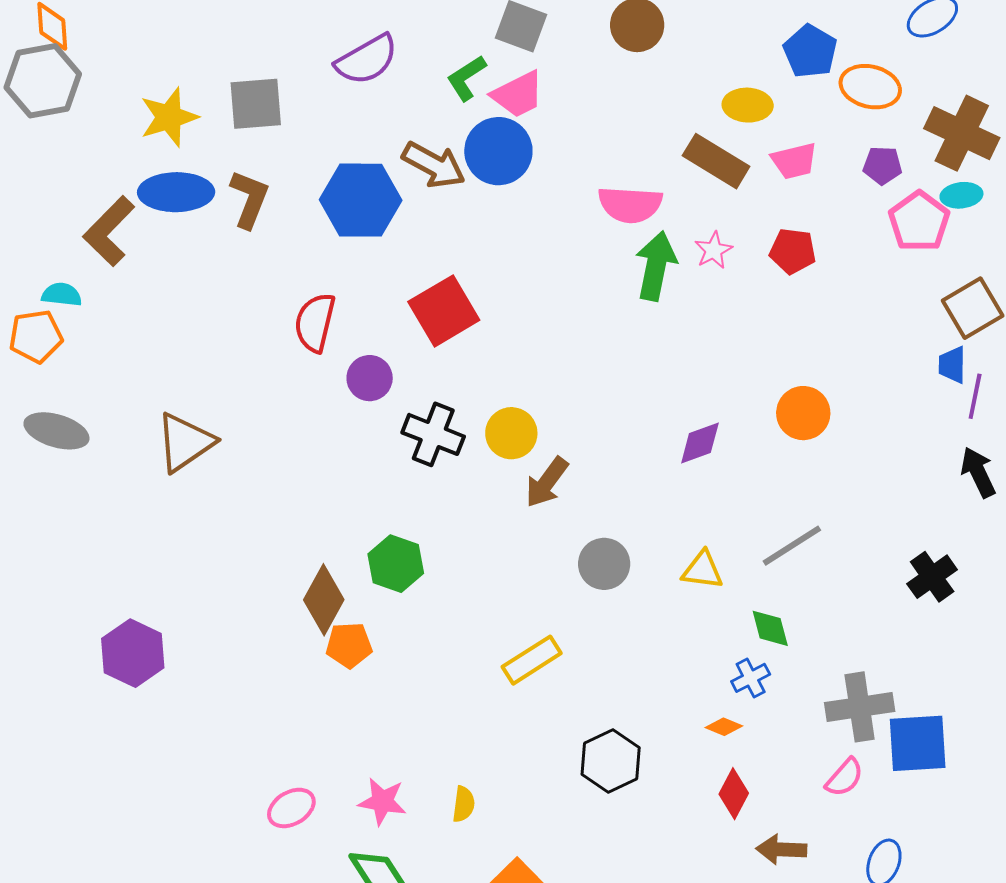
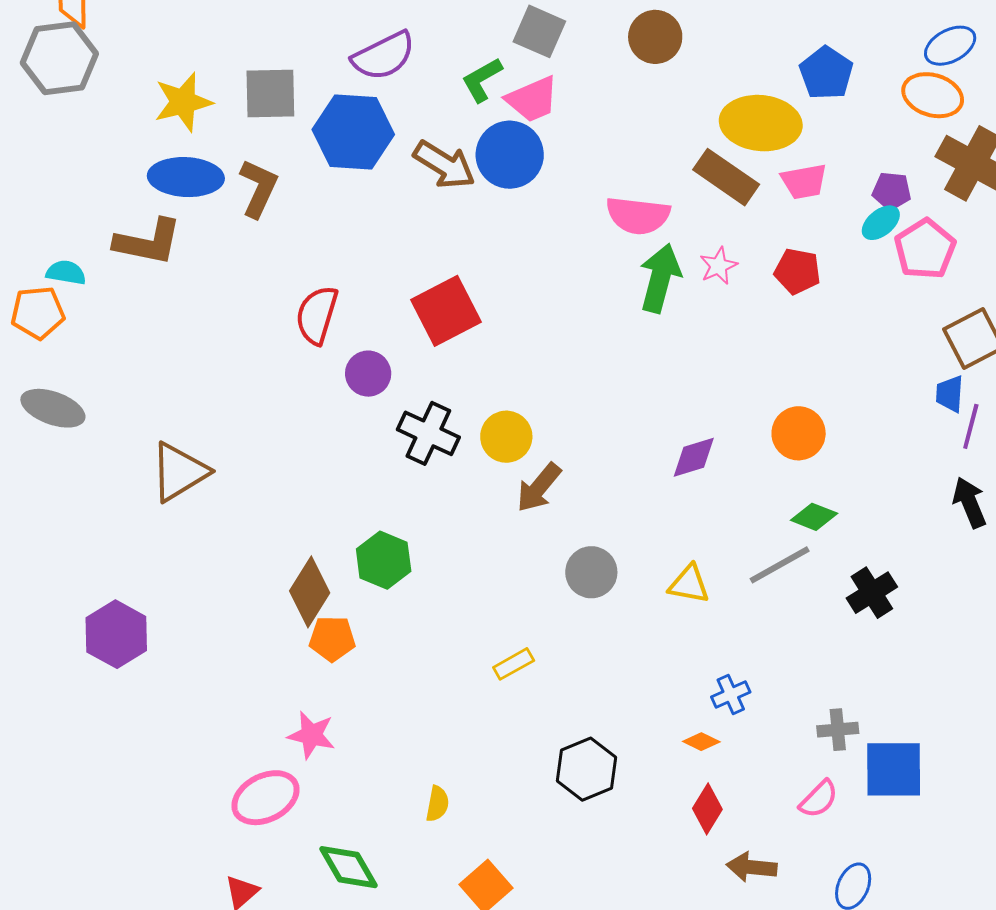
orange ellipse: (870, 87) -> (933, 95), moved
yellow ellipse: (748, 105) -> (761, 123), size x1.6
cyan ellipse: (961, 195) -> (881, 223), moved, turned -36
blue hexagon: (361, 200) -> (353, 132), moved
brown L-shape: (109, 231) -> (148, 242), moved, turned -126
brown triangle: (185, 442) -> (179, 472), moved
black cross: (932, 577) -> (872, 593), moved
green diamond: (770, 628) -> (814, 517), moved, turned -57
yellow rectangle: (532, 660) -> (514, 664), size x0.7
gray cross: (860, 707) -> (838, 730), size x0.6
pink star: (382, 801) -> (311, 735), moved
pink ellipse: (291, 808) -> (265, 798), size x1.4

